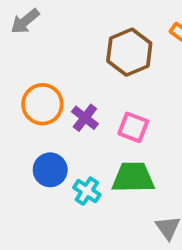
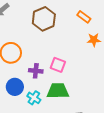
brown hexagon: (129, 52) -> (44, 19), moved
purple cross: (85, 118) -> (36, 71), moved, turned -32

